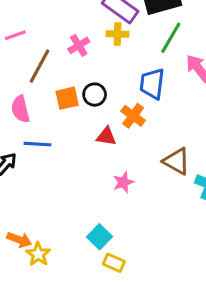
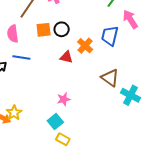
blue trapezoid: (152, 84) -> (110, 36), moved
pink star: (123, 182) -> (64, 99), moved
yellow star: (38, 254) -> (14, 113), moved

